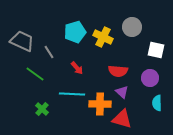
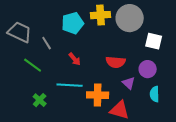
gray circle: (132, 27) -> (130, 18), size x1.4
yellow cross: (103, 37) -> (101, 15), moved, turned -30
purple triangle: (122, 92) -> (129, 83), moved

